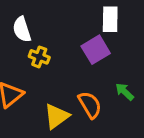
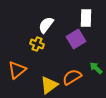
white semicircle: (22, 29) -> (46, 25), moved, turned 54
orange semicircle: (90, 105) -> (72, 77), turned -90

